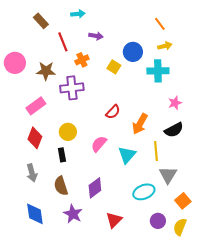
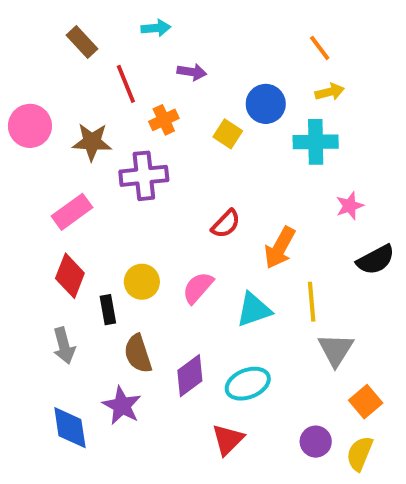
black semicircle: (174, 130) -> (376, 260), moved
yellow circle: (68, 132) -> (142, 282), moved
black rectangle: (62, 155) -> (108, 310), moved
cyan triangle: (127, 155) -> (254, 310), turned 30
brown semicircle: (61, 186) -> (138, 354), moved
cyan ellipse: (144, 192) -> (248, 384), moved
purple star: (73, 214) -> (122, 406), moved

